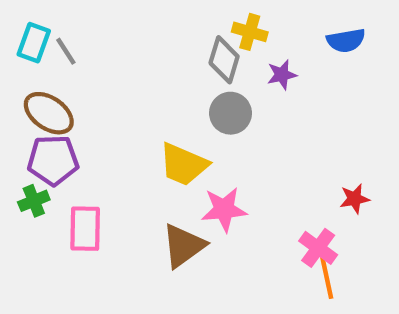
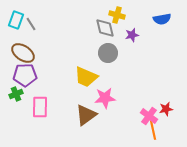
gray diamond: (224, 60) -> (105, 28), turned -30
red star: (355, 199) -> (166, 109), moved

